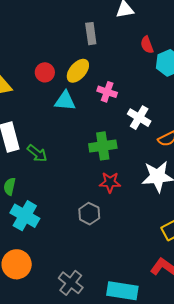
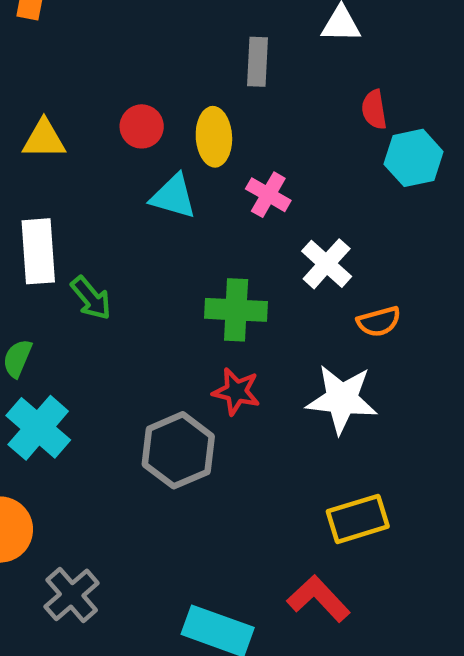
yellow ellipse: (78, 71) -> (214, 137), turned -55
gray hexagon: (89, 214) -> (178, 450), size x1.5
gray cross: (71, 283) -> (72, 595), moved

